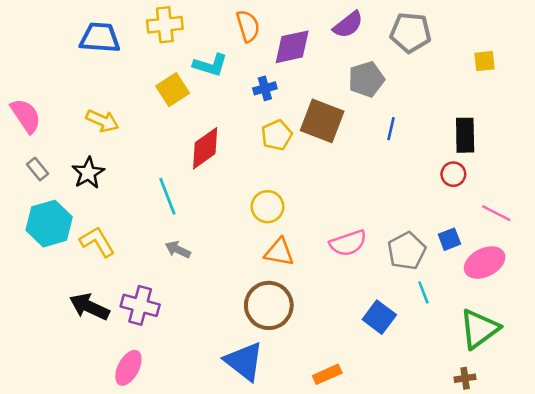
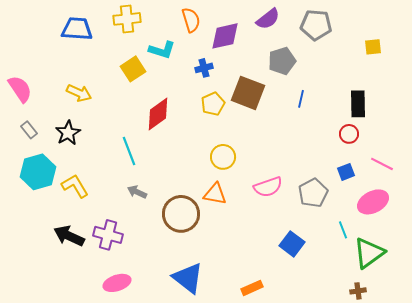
yellow circle: (268, 207) -> (223, 157), moved
blue square: (449, 239) -> (346, 172), moved
cyan line: (423, 292) -> (343, 230), moved
brown circle: (269, 305) -> (181, 214), moved
pink ellipse: (128, 368) -> (117, 283), moved, turned 44

